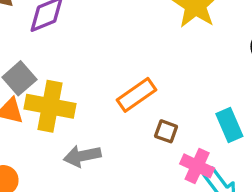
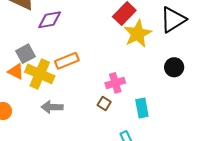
orange rectangle: (136, 95) -> (67, 61), moved
pink cross: (197, 166) -> (115, 83), moved, turned 36

